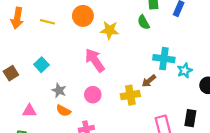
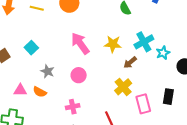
yellow star: (110, 30) -> (113, 44), moved
cyan cross: (164, 59) -> (144, 42), turned -36
yellow cross: (130, 95) -> (123, 87), moved, turned -30
orange semicircle: (63, 111) -> (40, 92), moved

